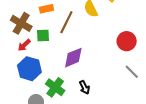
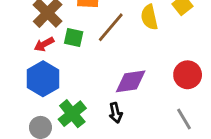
purple diamond: (73, 58) -> (131, 81), moved
black arrow: (84, 87) -> (116, 113), moved

